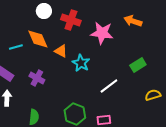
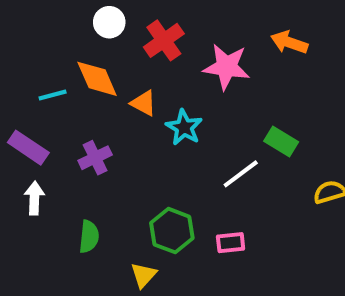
red cross: (71, 20) -> (164, 40), turned 36
green rectangle: (138, 65) -> (281, 142), moved, turned 63
purple cross: (37, 78) -> (95, 158), turned 35

